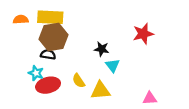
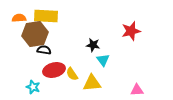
brown hexagon: (53, 37) -> (35, 34), moved
cyan star: (36, 73) -> (33, 87), moved
red ellipse: (48, 85) -> (54, 70), moved

